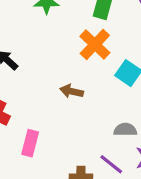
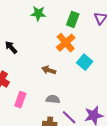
gray semicircle: (125, 130) -> (53, 99), moved

